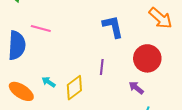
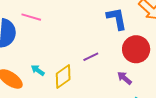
blue L-shape: (113, 27) -> (117, 19), moved
purple line: (102, 67) -> (91, 57), turned 56

